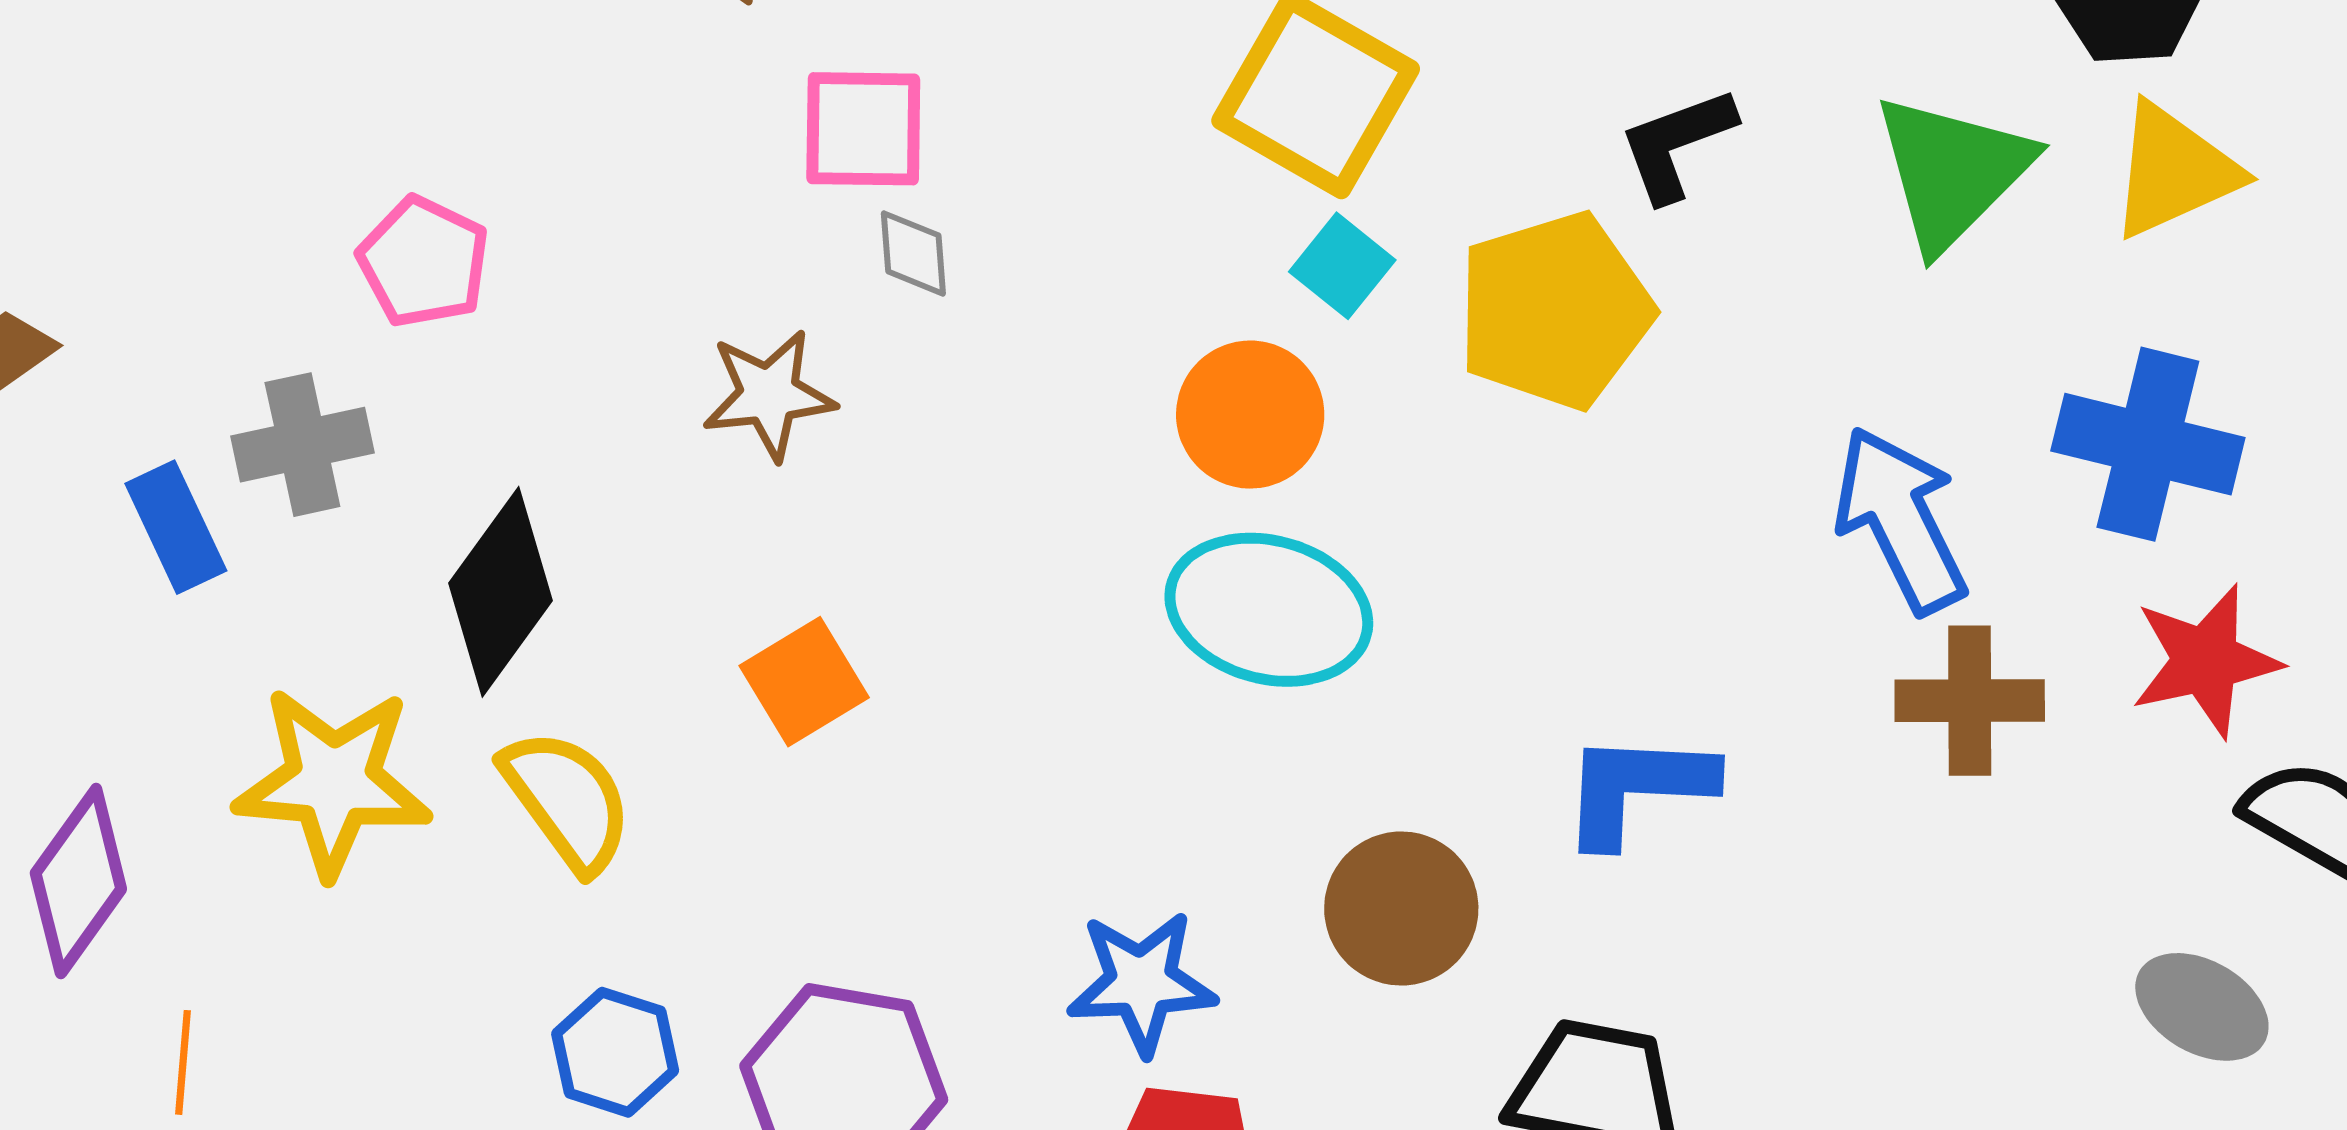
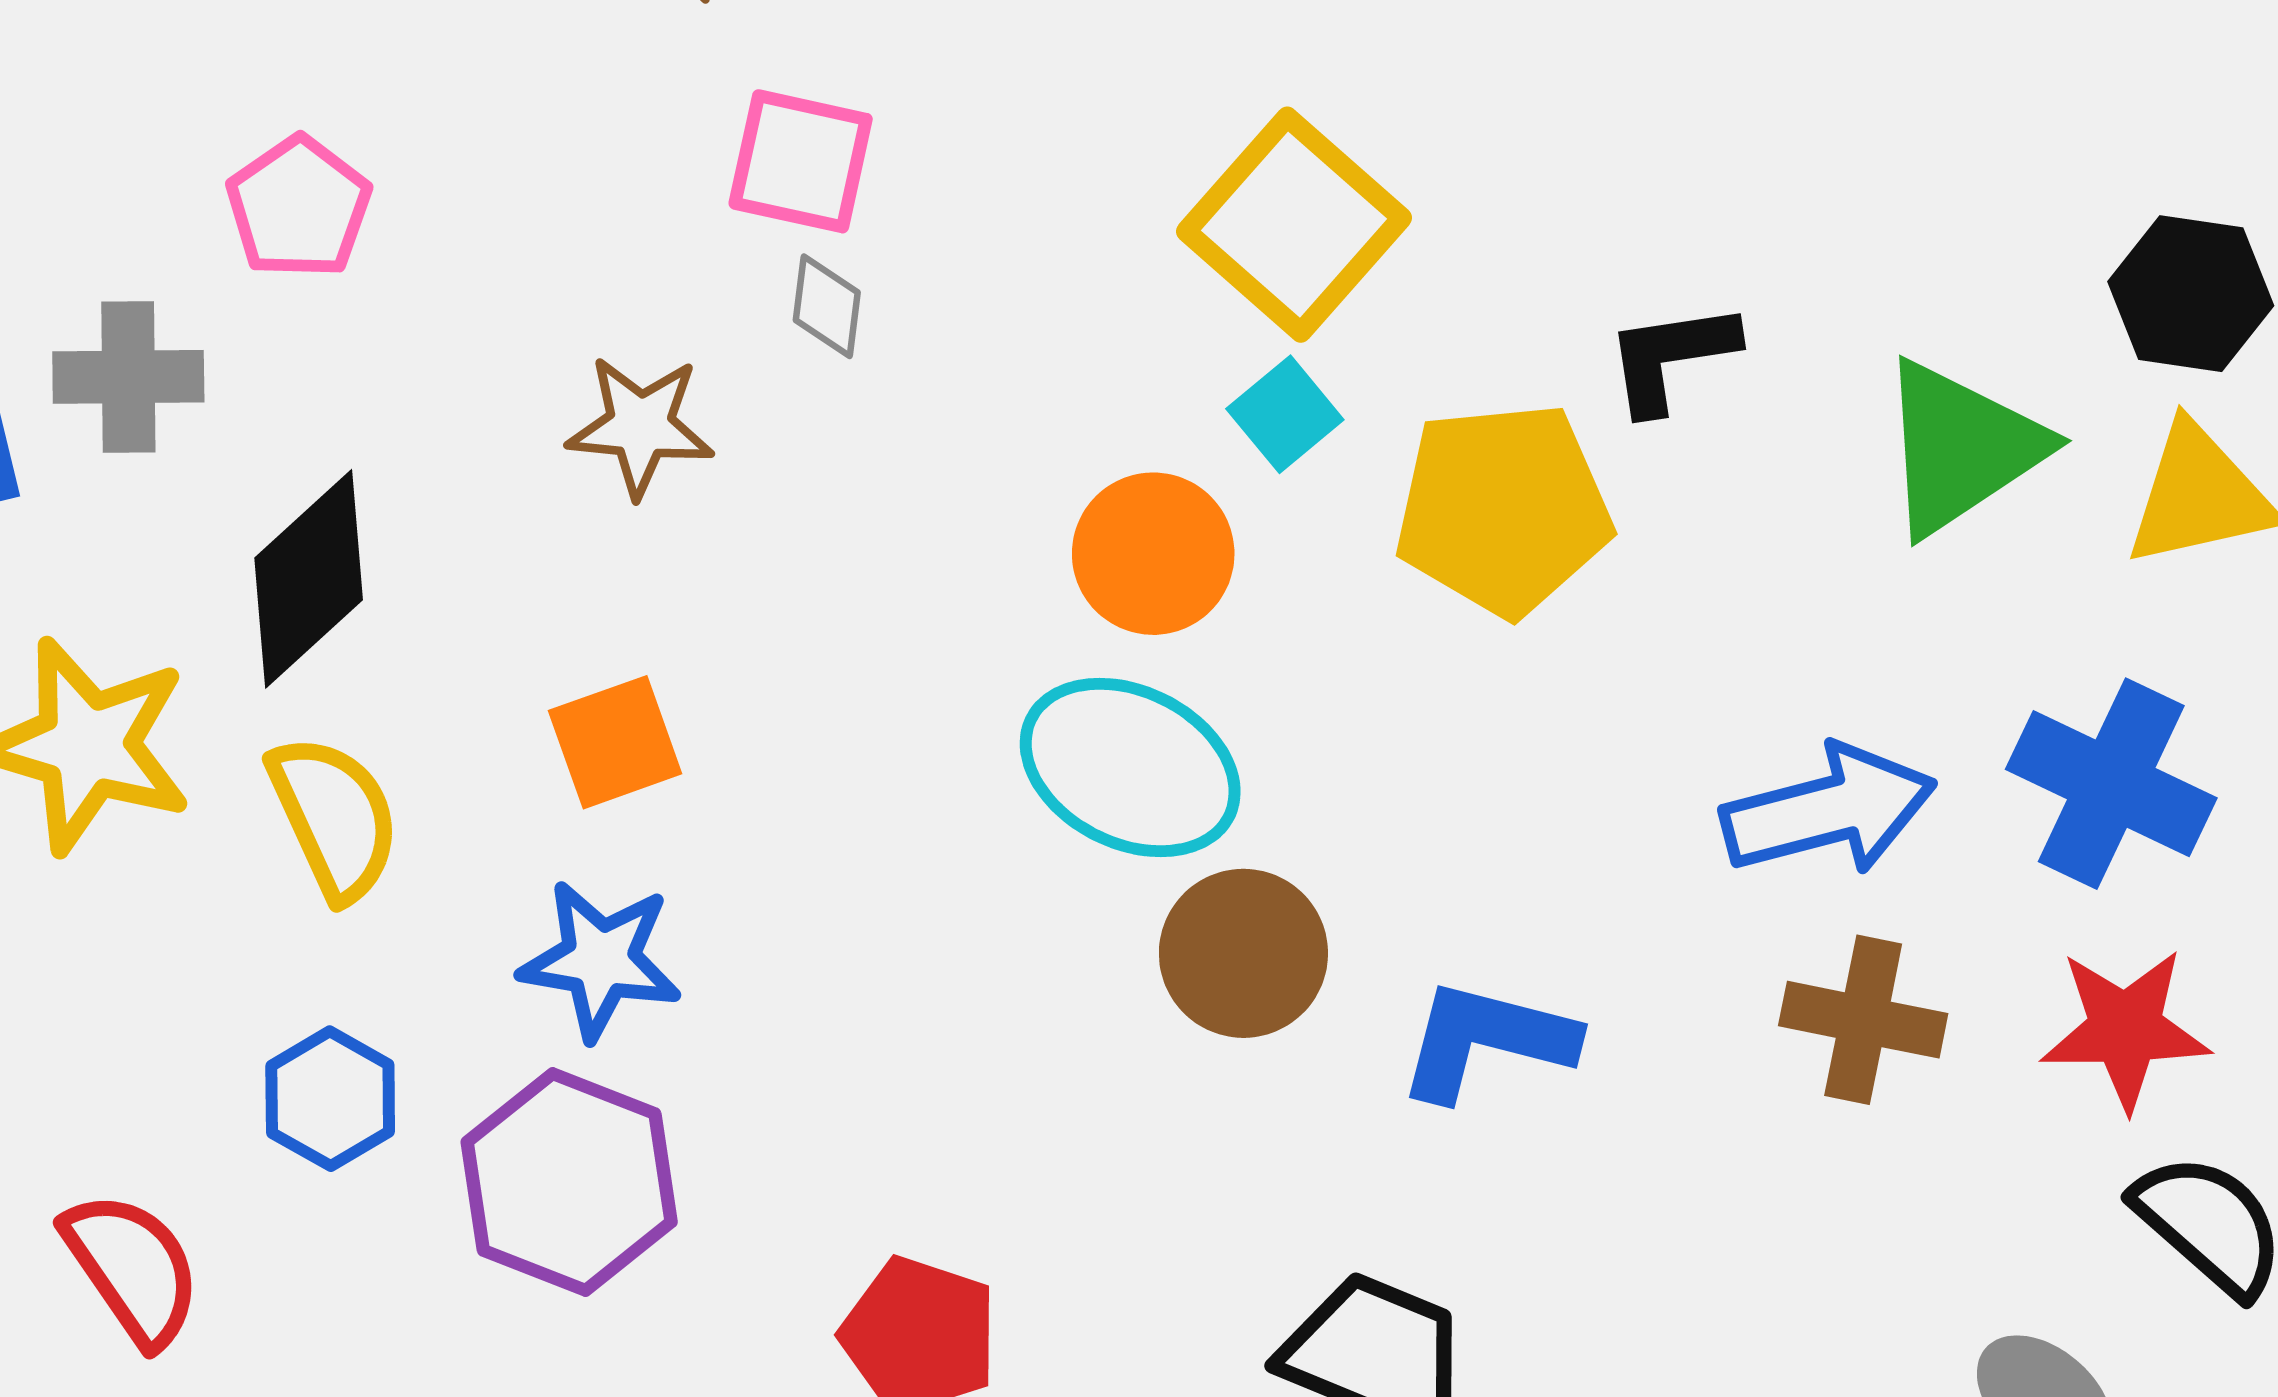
blue arrow: (1901, 520) -> (1829, 810), turned 90
brown circle: (1401, 908) -> (1243, 953), moved
blue star: (1142, 983) -> (601, 960), moved

